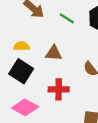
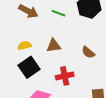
black square: (21, 71) -> (29, 67), turned 35

